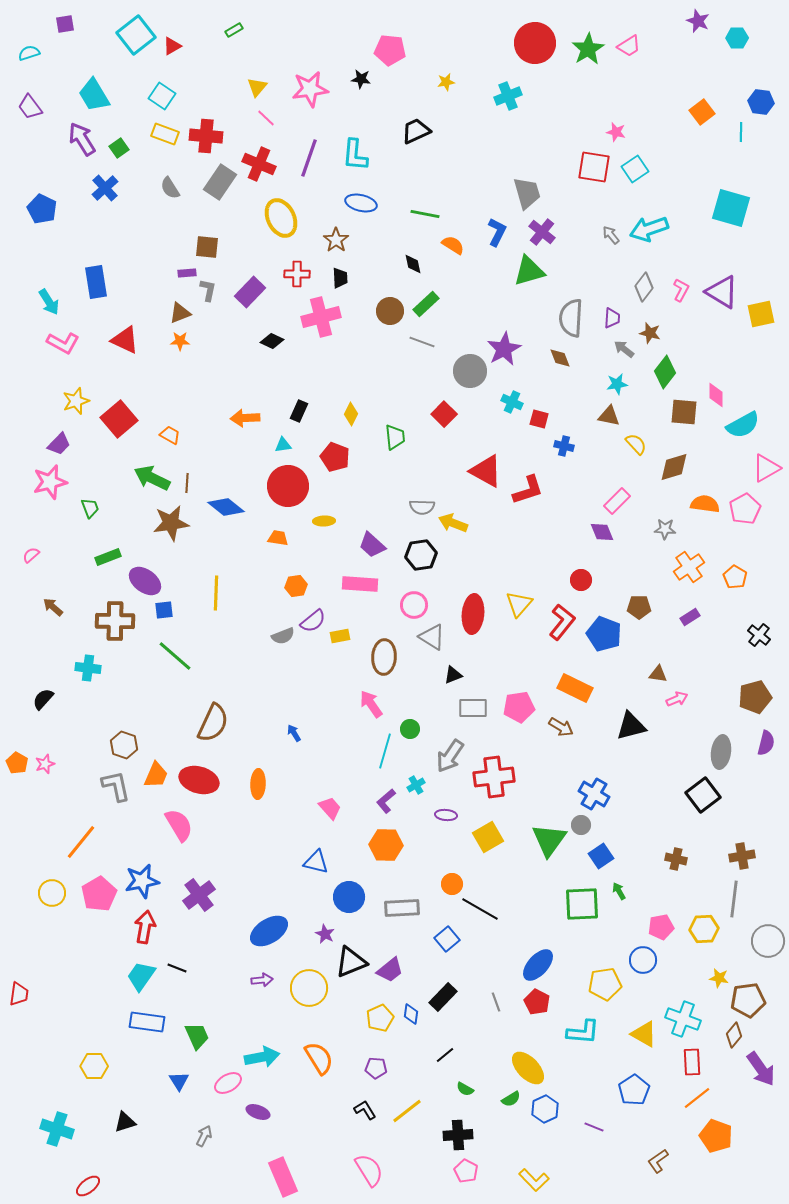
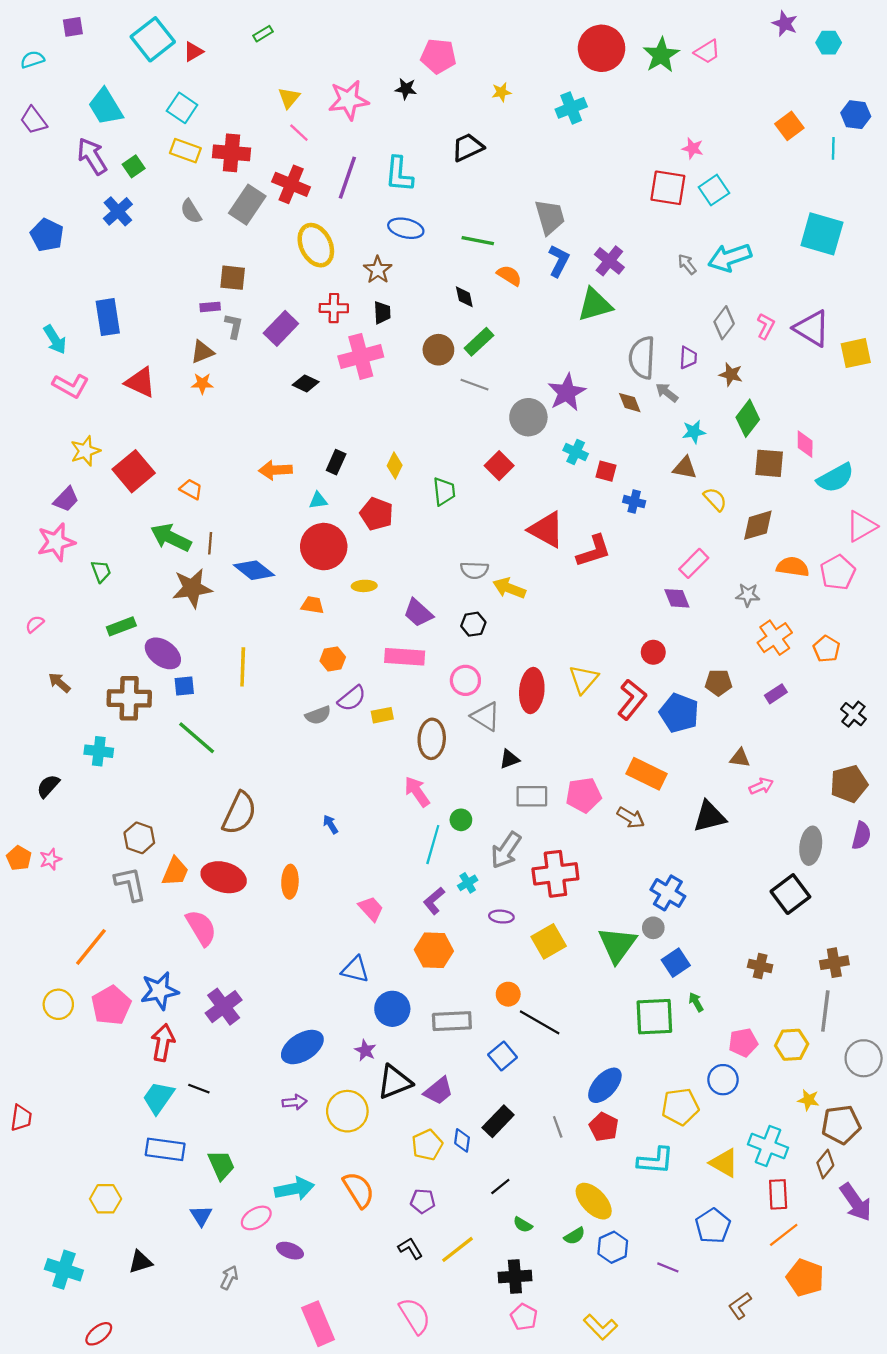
gray trapezoid: (527, 193) -> (550, 217), moved
gray arrow: (624, 349) -> (667, 392), moved
black hexagon: (421, 555) -> (473, 624), size x0.7

